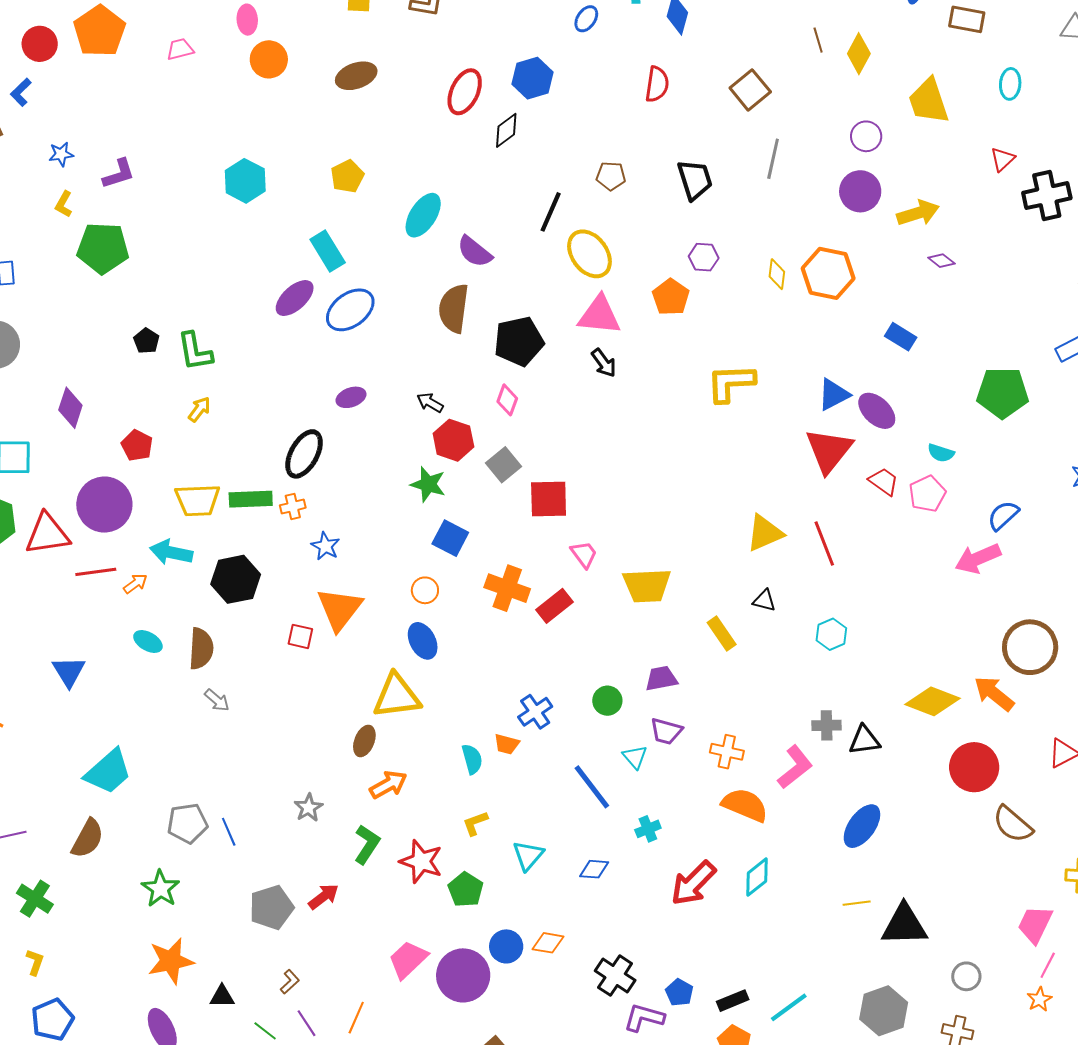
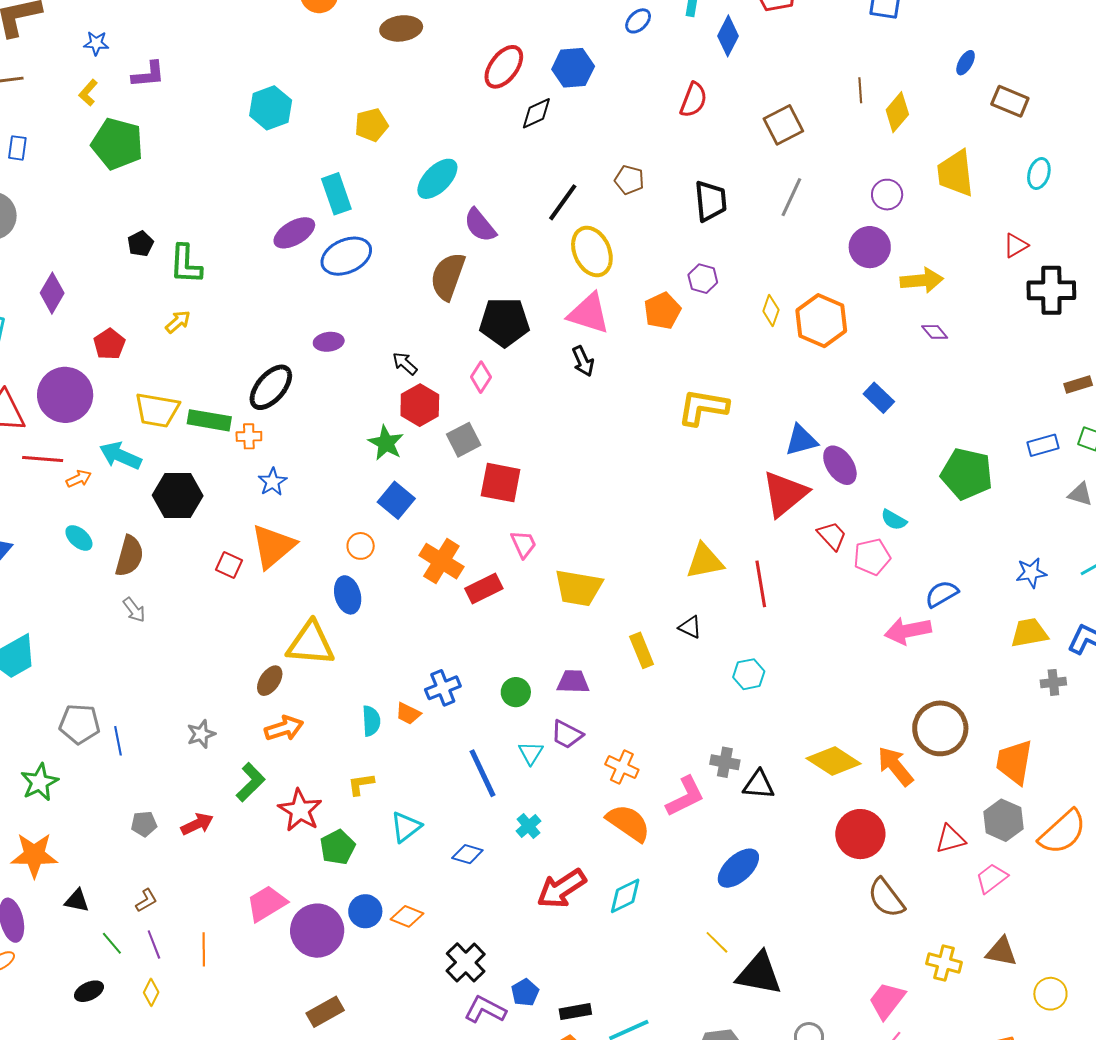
cyan cross: (648, 829) -> (529, 826), turned -30
yellow line: (857, 903) -> (717, 942), turned 40
gray pentagon: (271, 907) -> (144, 824), size x0.6
orange line: (356, 1018) -> (204, 949), turned -36

